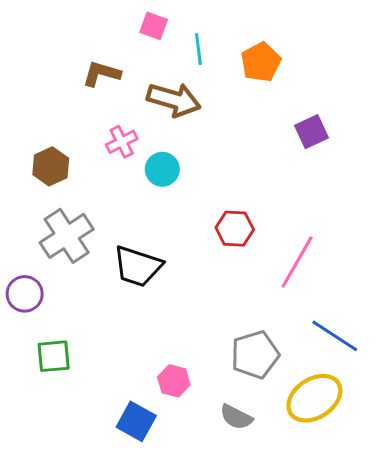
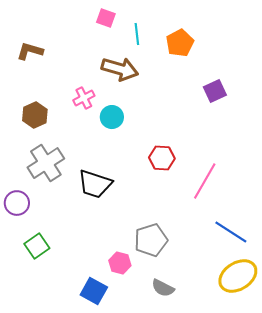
brown L-shape: (101, 74) -> (30, 51), moved
gray pentagon: (255, 355) -> (151, 240), moved
green square: (54, 356) -> (37, 246), turned -30
yellow ellipse: (314, 398) -> (238, 276), moved

